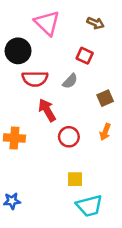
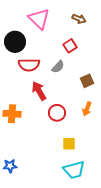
red square: (85, 56) -> (70, 46), turned 32
yellow square: (75, 179) -> (69, 144), moved

